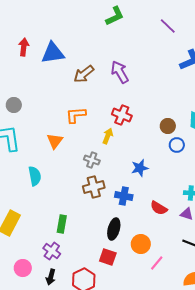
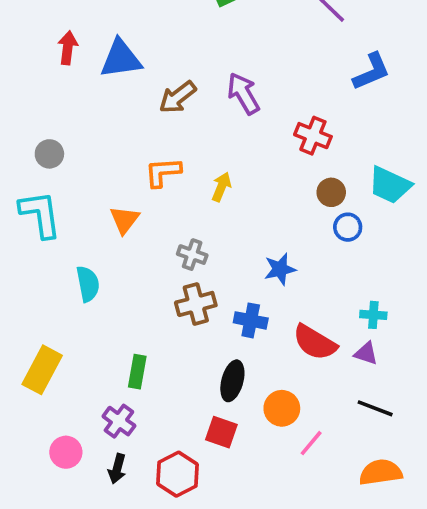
red cross: (122, 115) -> (313, 136), moved
yellow arrow: (108, 136) -> (221, 187), moved
red semicircle: (159, 208) -> (315, 342), size x1.4

